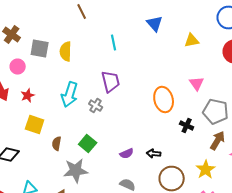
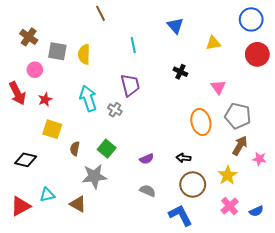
cyan arrow: (70, 94) -> (88, 98), turned 145
orange ellipse: (164, 100) -> (201, 122), moved
black cross: (187, 126) -> (180, 72), moved
black arrow: (154, 154) -> (183, 158), moved

